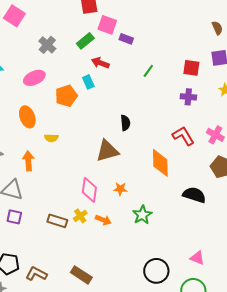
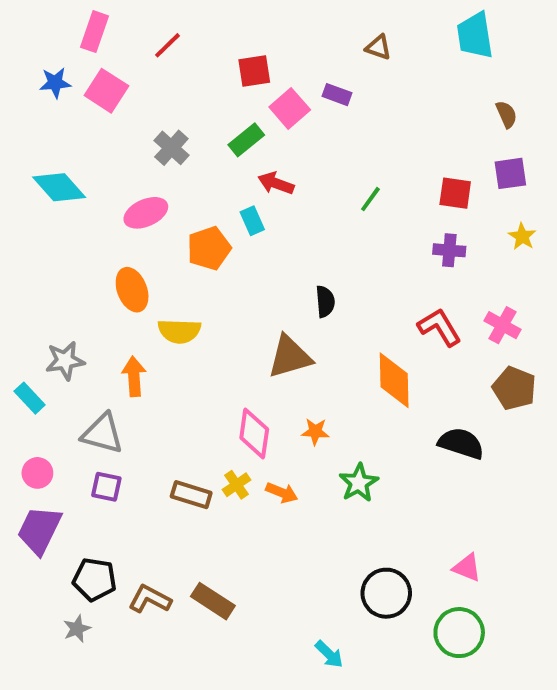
pink square: (107, 25) -> (290, 108), turned 30
purple rectangle: (126, 39) -> (337, 95), moved
yellow semicircle: (51, 138) -> (179, 331), size x1.5
brown rectangle: (81, 275) -> (213, 601), moved

